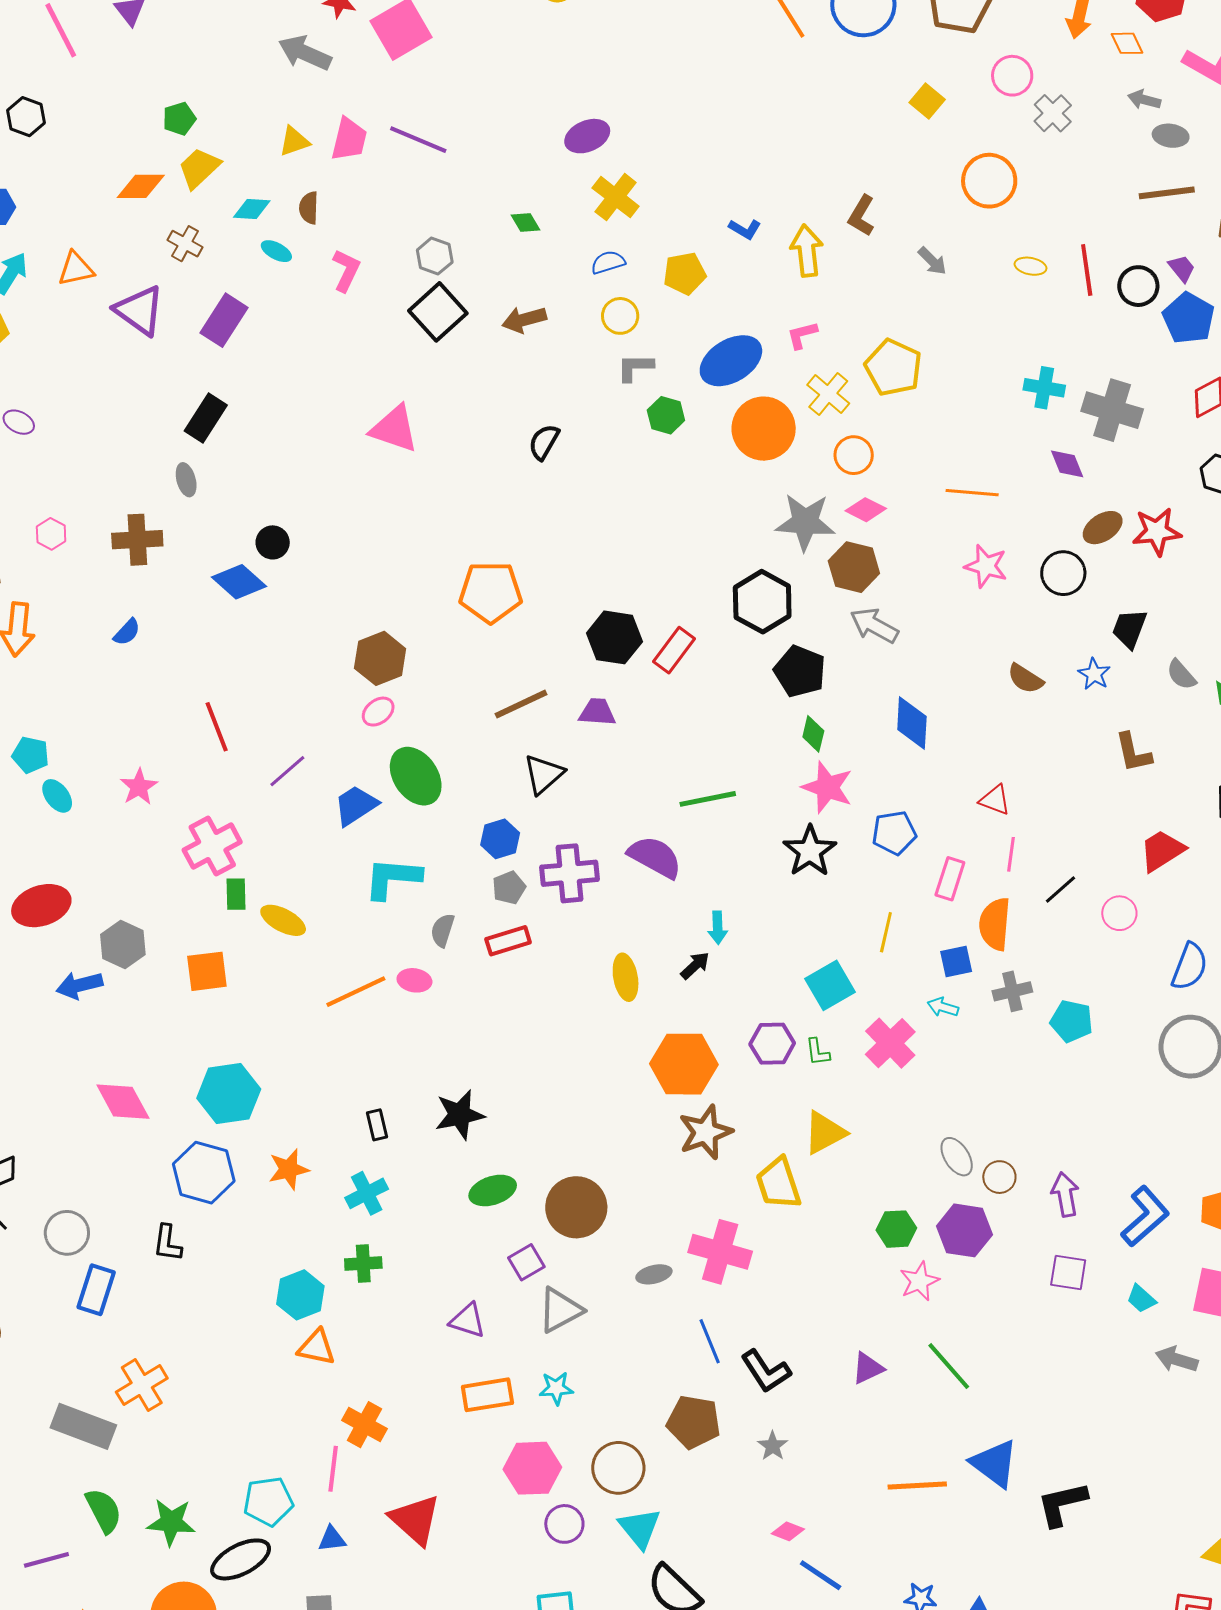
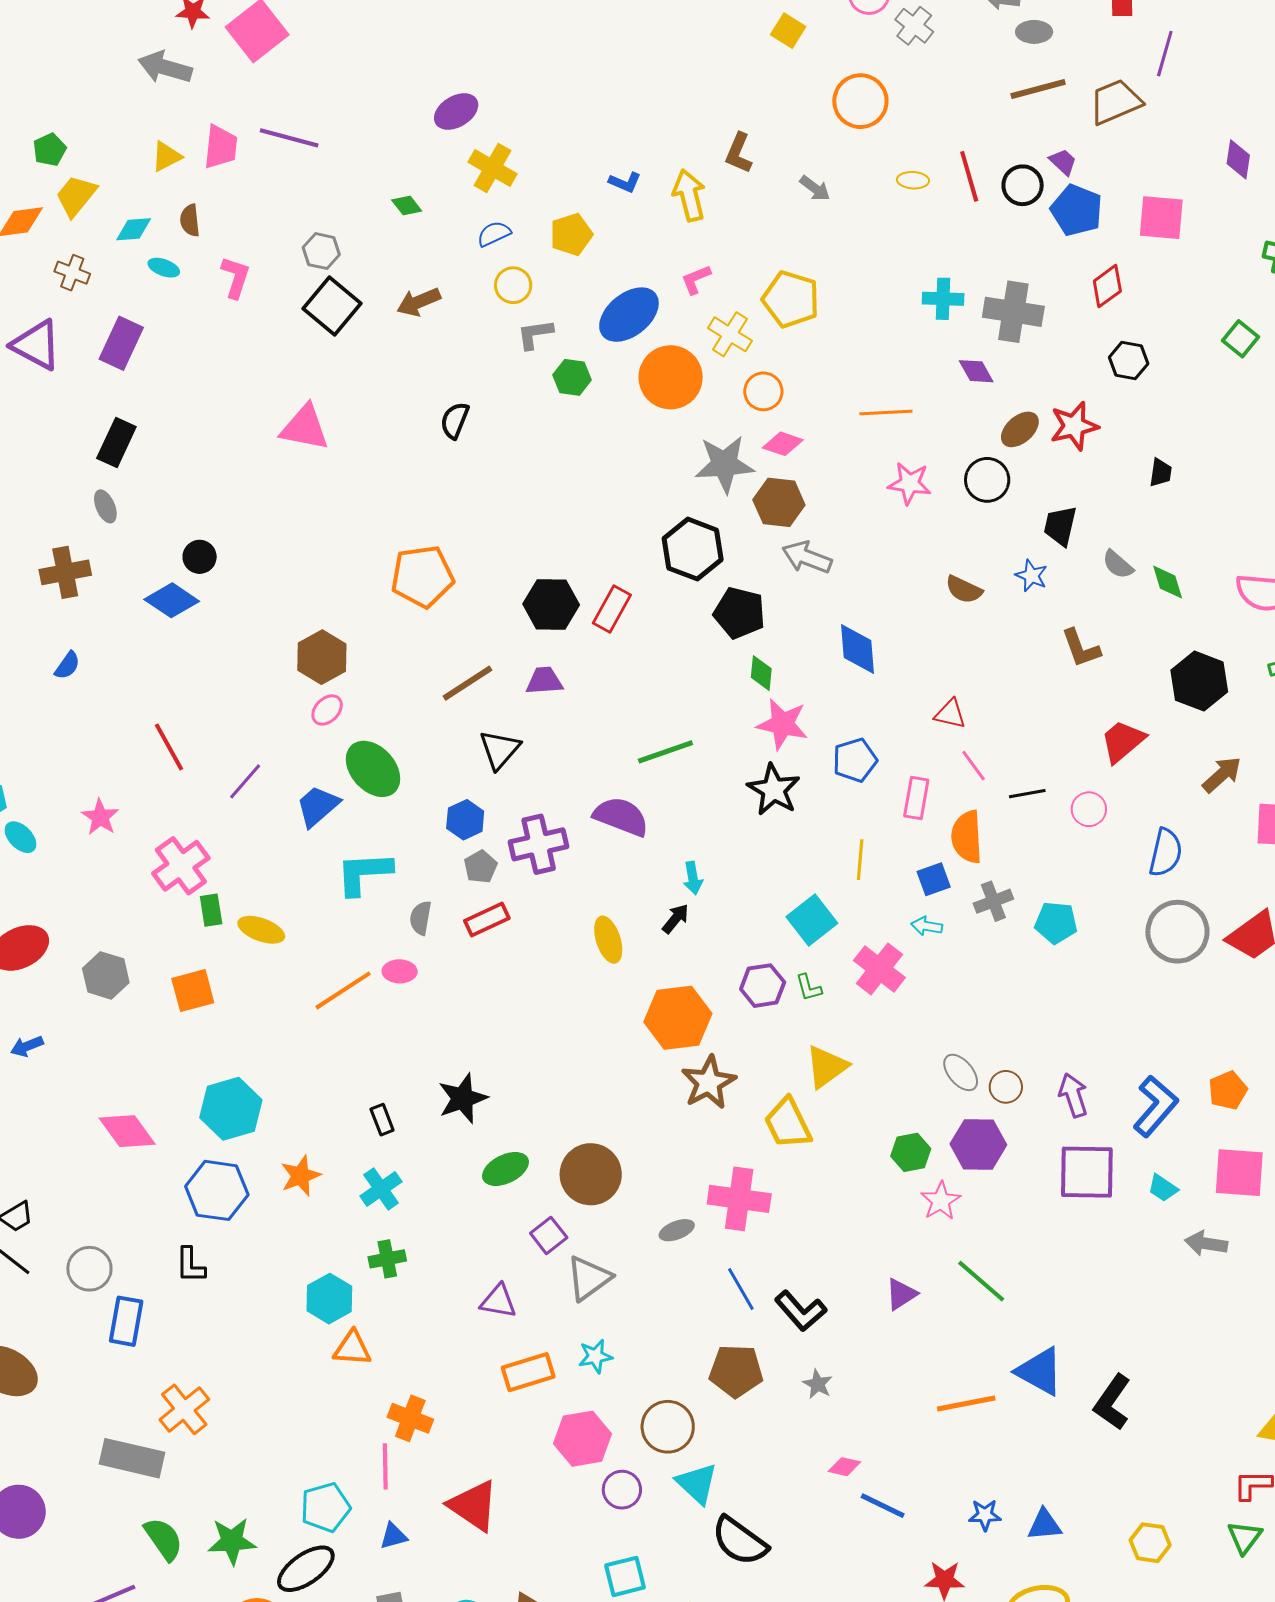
pink line: (1011, 854) -> (974, 766), turned -36
black line: (1060, 889) -> (1027, 794), turned 39
blue arrow: (79, 985) -> (27, 1046), moved, size x0.7
purple square: (1068, 1272) -> (1087, 1172), size x1.6
black L-shape: (1062, 1504) -> (1112, 1402), turned -34

